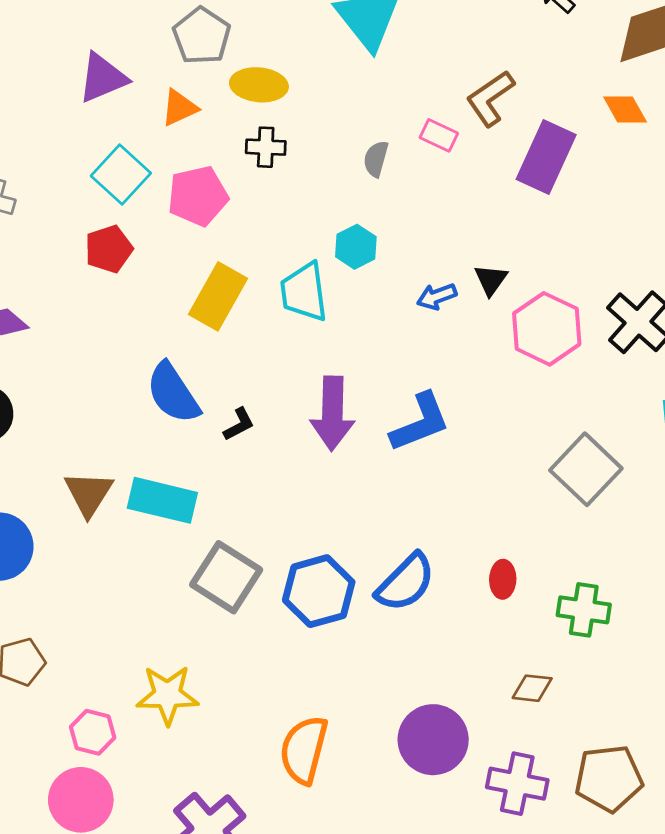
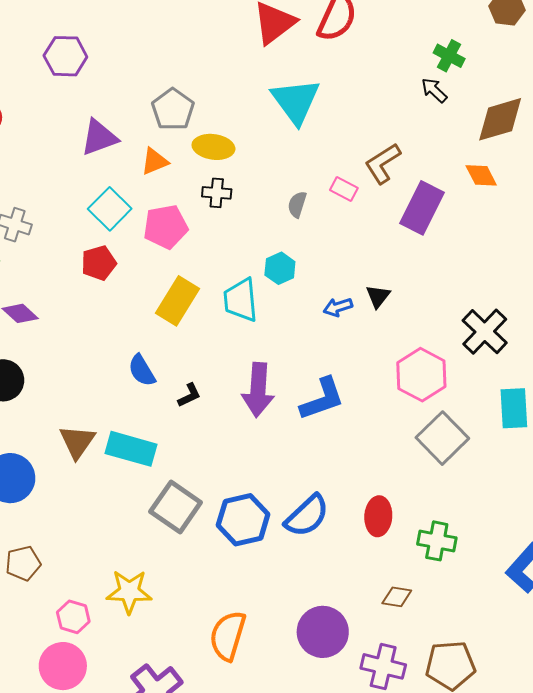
pink hexagon: (547, 329) -> (421, 375), moved
blue semicircle: (173, 393) -> (142, 370), size x0.7
red ellipse: (503, 579) -> (378, 516), size x1.4

